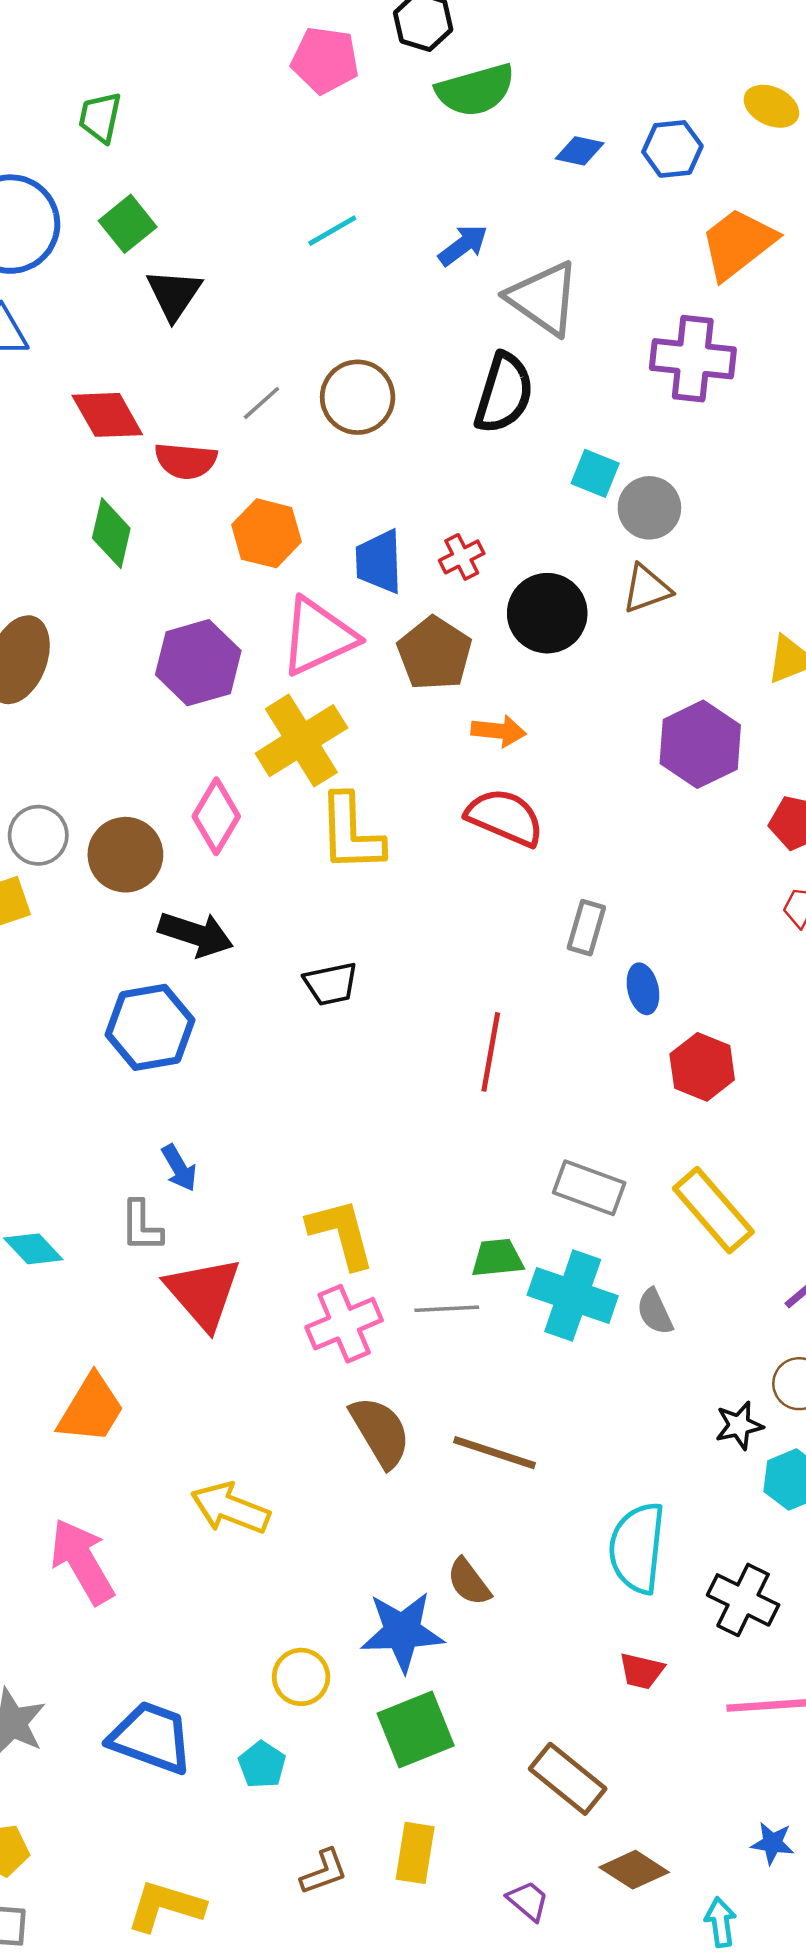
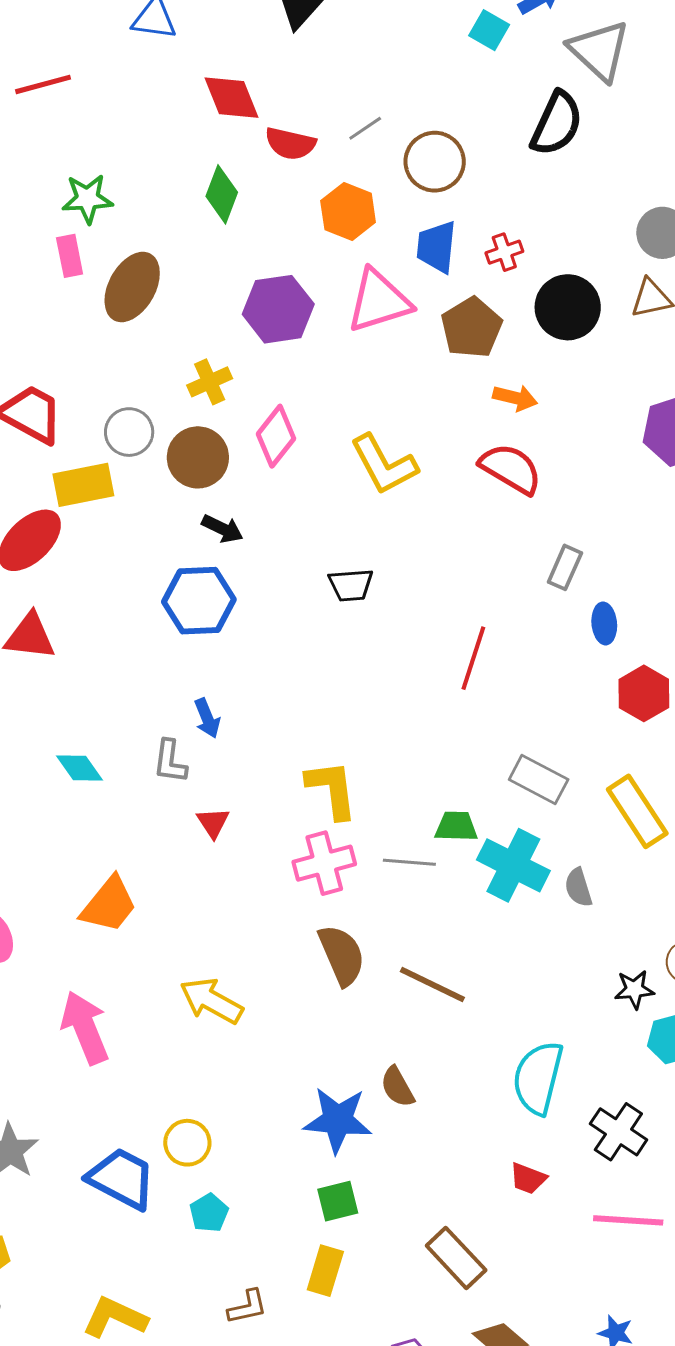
brown circle: (358, 397) -> (435, 162), moved
gray line: (261, 403) -> (365, 128), moved
cyan square: (595, 473) -> (489, 30), moved
yellow cross: (301, 741) -> (210, 382), moved, size x0.6
yellow L-shape: (351, 833) -> (384, 465), turned -34
black arrow: (196, 934) -> (222, 529), moved, size x0.7
red triangle: (203, 1293) -> (213, 823), size x0.5
yellow circle: (301, 1677) -> (187, 1143), moved
green square: (416, 1729) -> (338, 1201), size x0.7
yellow rectangle: (415, 1853) -> (325, 1271), moved

